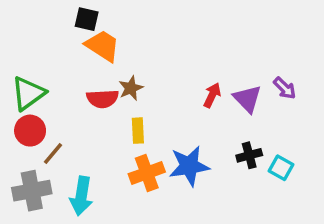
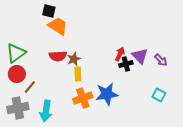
brown star: (131, 88) -> (74, 59), moved
purple arrow: (285, 88) -> (161, 60), moved
black cross: (249, 155) -> (126, 64), moved

